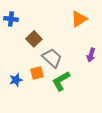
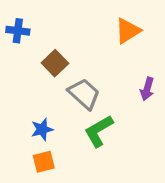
orange square: (37, 73) -> (44, 162), moved
blue star: (16, 80) -> (42, 129), moved

